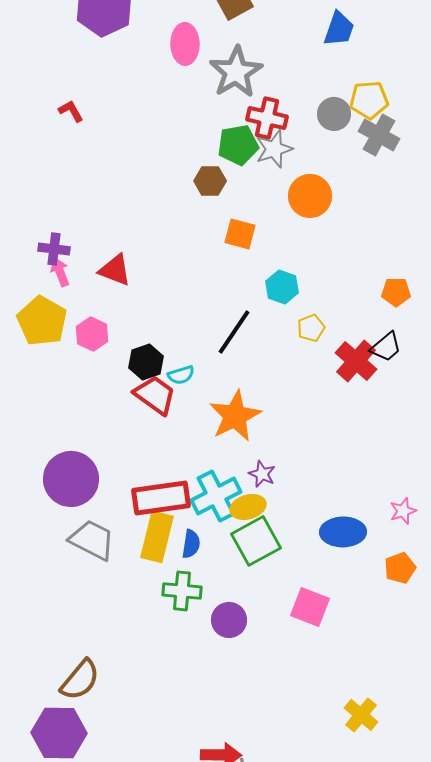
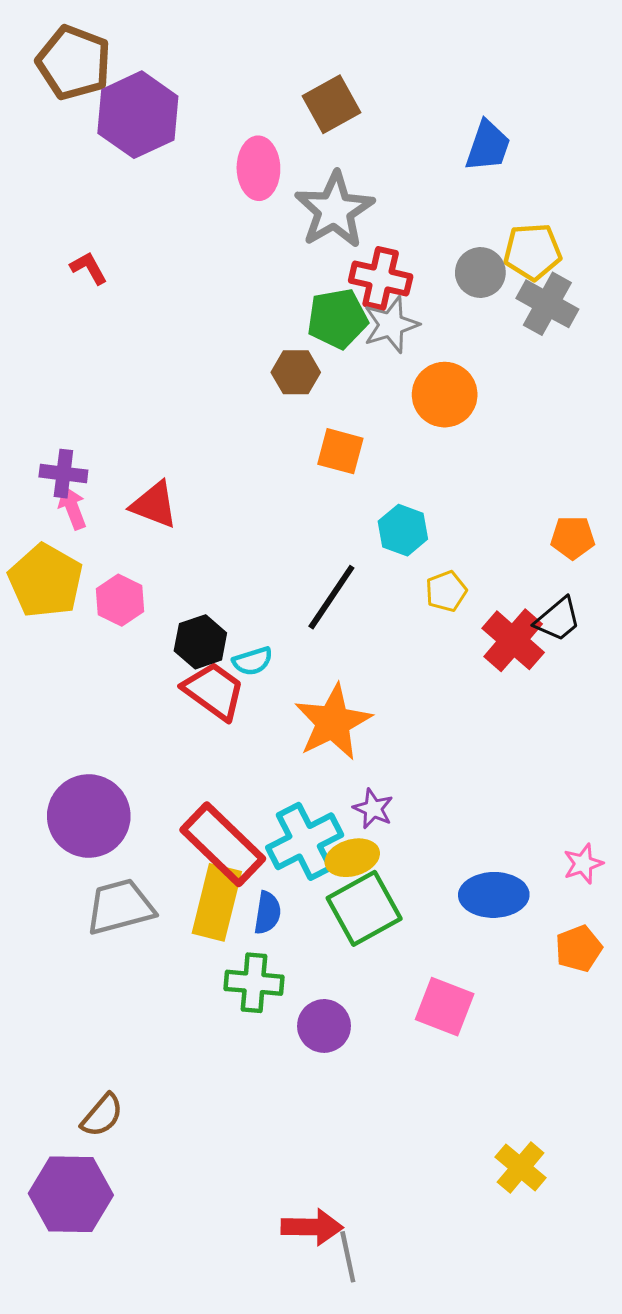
red rectangle: (161, 498) -> (223, 844), turned 52
gray trapezoid: (92, 540) -> (120, 907), turned -42
brown semicircle: (80, 680) -> (102, 1115), size x0.7

